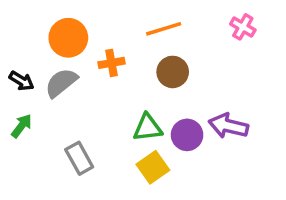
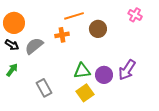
orange line: (164, 29) -> (74, 16), moved
orange circle: (68, 38) -> (14, 23), moved
brown circle: (173, 72) -> (98, 29), moved
purple arrow: (228, 126) -> (127, 70), turned -70

